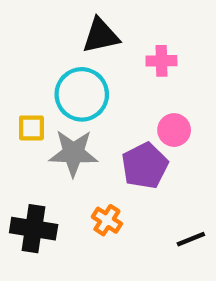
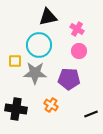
pink cross: (161, 61) -> (77, 29), turned 32
pink circle: (174, 130) -> (79, 51), moved
purple pentagon: (145, 166) -> (69, 79), turned 30

